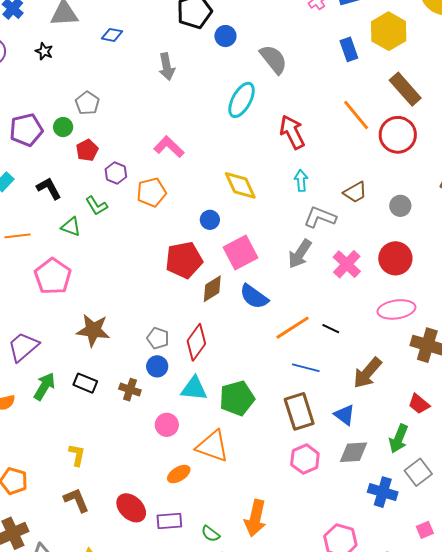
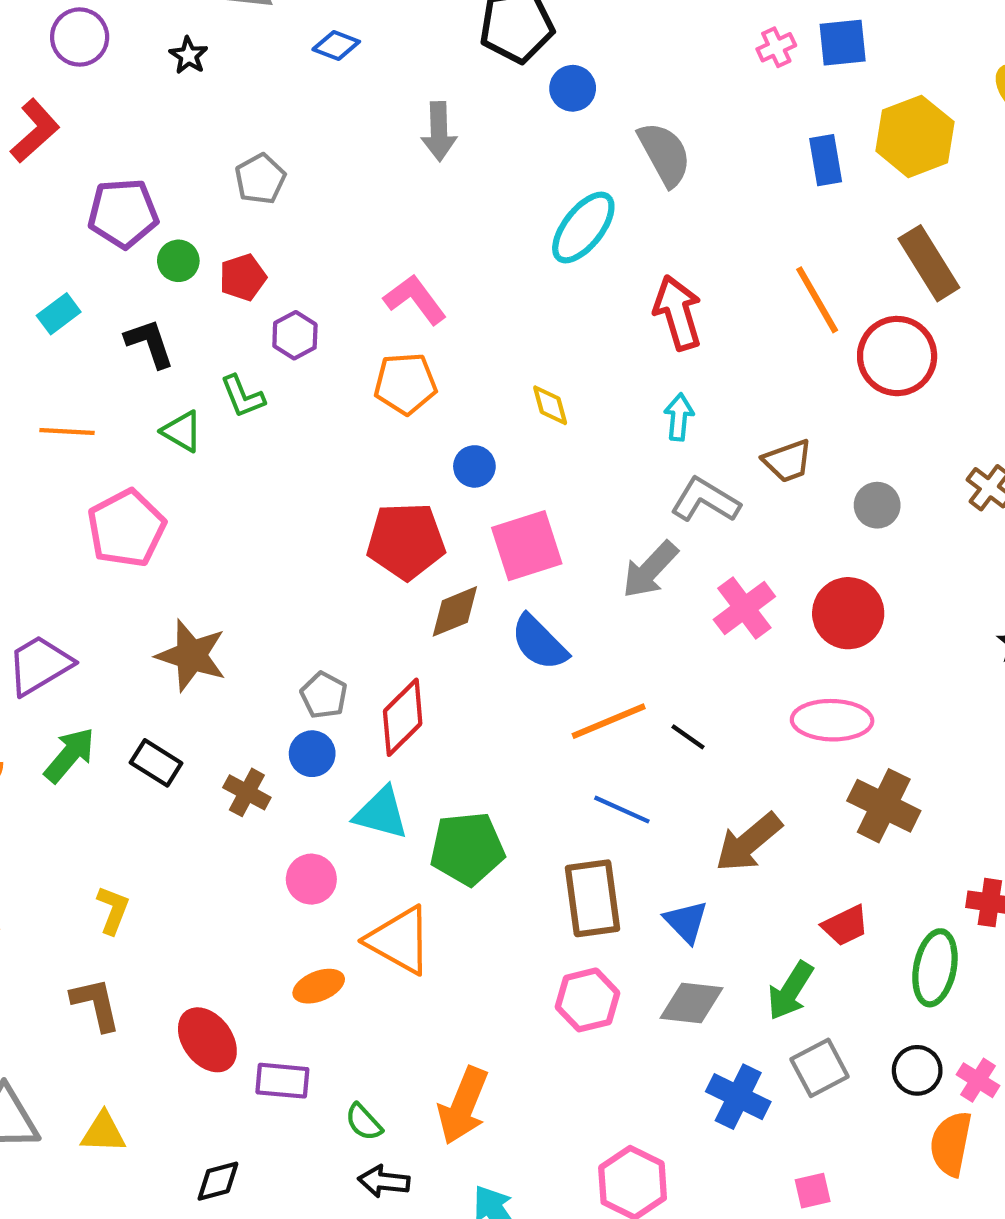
green circle: (63, 127) -> (178, 261), moved
yellow diamond: (240, 185) -> (550, 405), size x0.6
orange pentagon: (152, 192) -> (405, 384), moved
red trapezoid: (419, 404) -> (845, 926), turned -75

